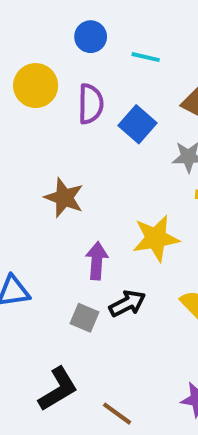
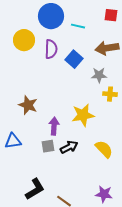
blue circle: (91, 37) -> (51, 16), size x1.6
brown star: (64, 198) -> (28, 105), moved
gray square: (84, 318) -> (48, 146), moved, turned -32

